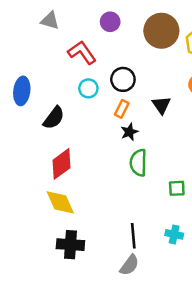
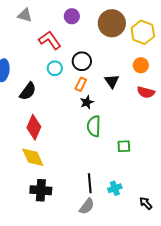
red diamond: (61, 164) -> (34, 127), turned -30
cyan cross: (174, 234) -> (115, 188), moved, turned -32

